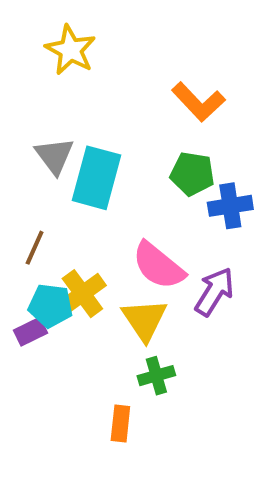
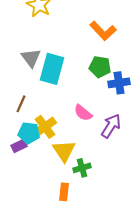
pink semicircle: (158, 266) -> (83, 113), size x0.7
yellow triangle: (144, 320) -> (64, 151), moved

